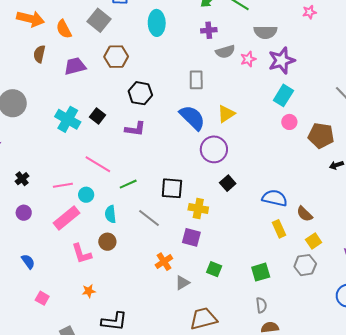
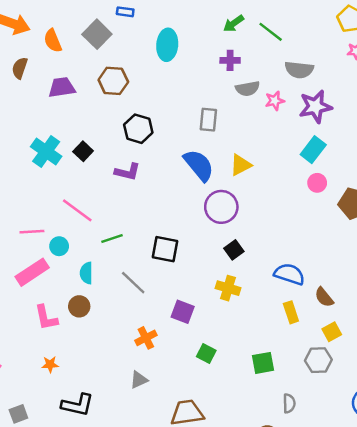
yellow cross: (198, 209) -> (228, 288), moved
gray triangle: (182, 283) -> (139, 380), moved
gray semicircle: (261, 305) -> (289, 403), moved

